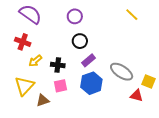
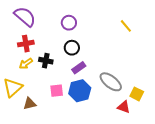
red cross: (23, 42) -> (26, 44), moved, turned -35
black cross: (58, 65) -> (46, 61), moved
pink square: (61, 86) -> (57, 91), moved

